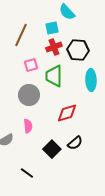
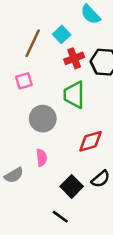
cyan square: (52, 28) -> (62, 34), moved, turned -32
pink square: (31, 65) -> (24, 81), moved
black line: (27, 173) -> (60, 217), moved

